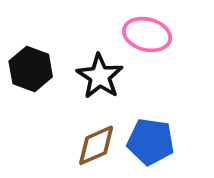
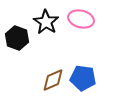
black star: (100, 76) -> (46, 22), moved

